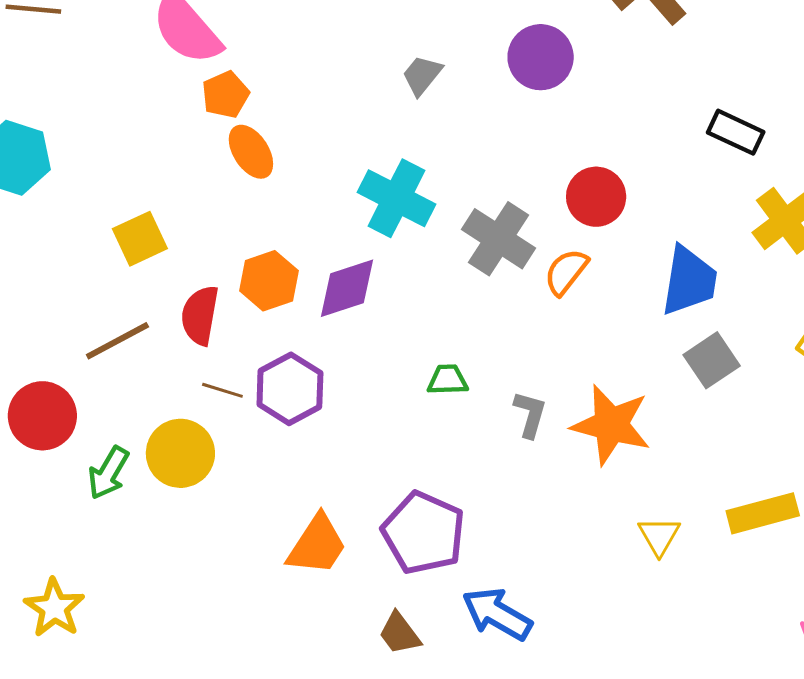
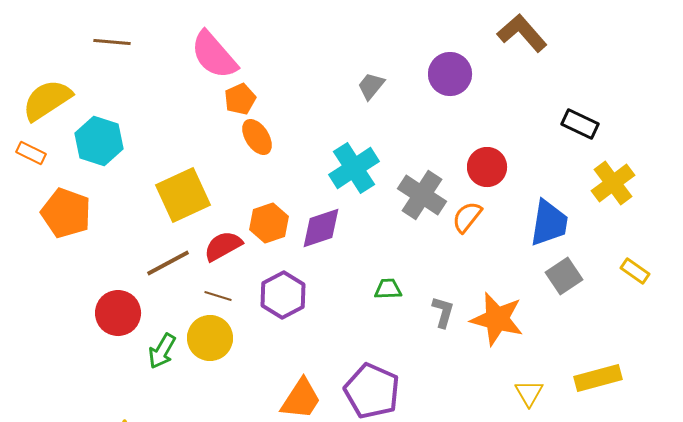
cyan cross: (397, 198) -> (354, 168), turned 30
yellow square: (140, 239) -> (183, 195), size x1.5
red semicircle: (200, 315) -> (223, 246), turned 51
brown line: (222, 390) -> (218, 296), moved

